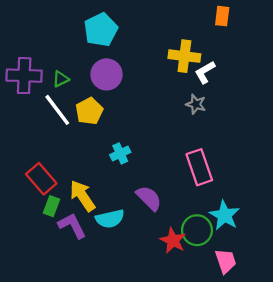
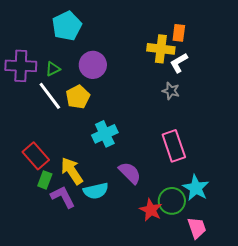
orange rectangle: (222, 16) -> (179, 33), moved
cyan pentagon: (101, 30) -> (67, 26), moved
cyan cross: (120, 153) -> (105, 134), size x1.4

